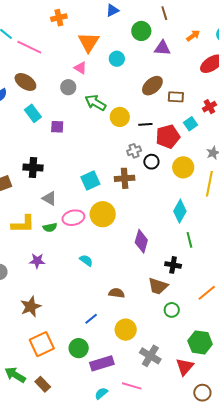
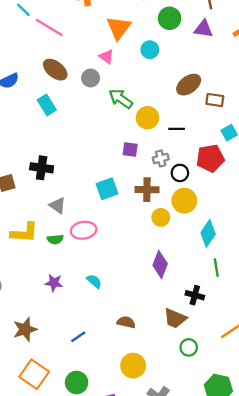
green circle: (141, 31) -> (170, 18), moved
purple triangle: (162, 48) -> (203, 29), moved
brown ellipse: (25, 82) -> (55, 70), moved
purple square: (57, 127) -> (130, 150), moved
red pentagon: (168, 137) -> (210, 158), moved
yellow circle: (183, 167) -> (184, 201), moved
yellow circle: (103, 214) -> (161, 217), moved, size x0.6
purple star: (37, 261) -> (54, 283), moved
blue line: (91, 319) -> (78, 337), moved
orange square: (42, 344) -> (34, 374), turned -35

